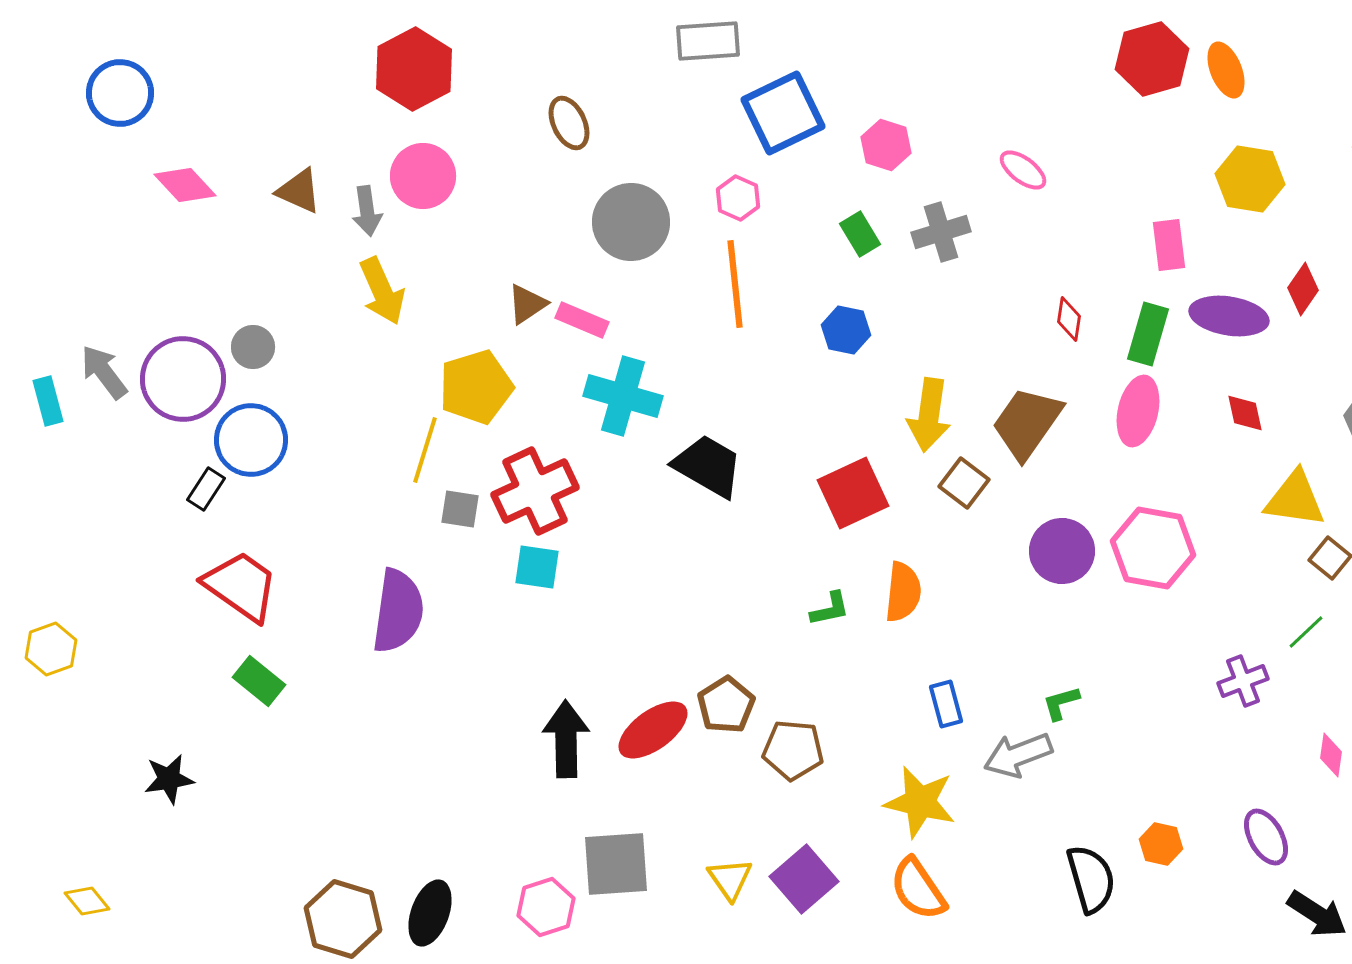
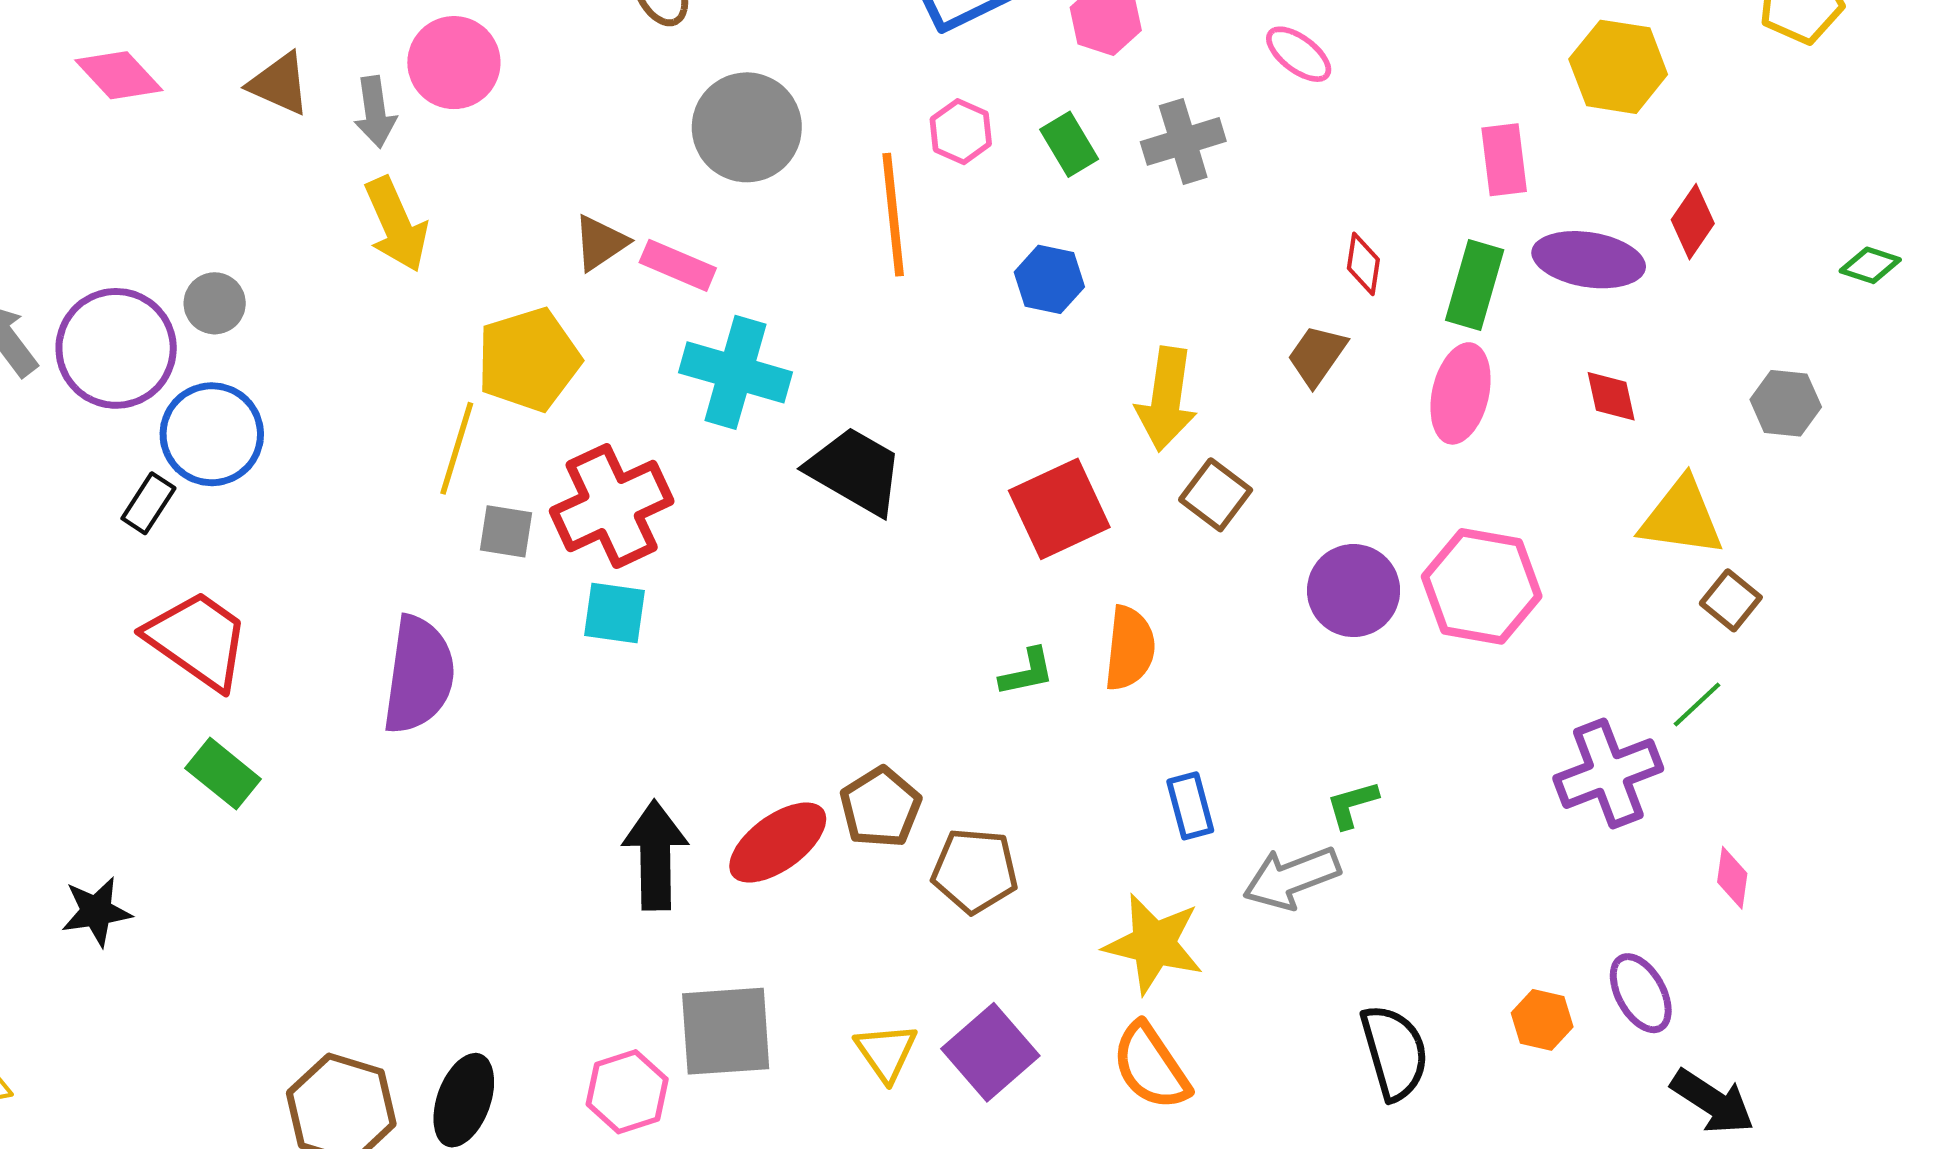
pink hexagon: (738, 198) -> (961, 132), moved
brown trapezoid: (1027, 423) -> (1317, 355), moved, size x0.6
purple cross: (1243, 681) -> (1608, 774), size x1.5
orange hexagon: (1161, 844) -> (1542, 1020), moved

